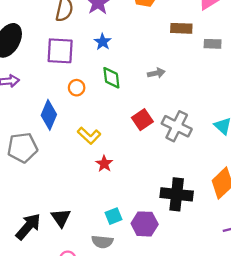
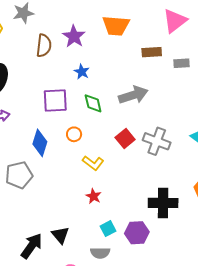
purple square: (60, 51) -> (55, 100), moved
gray arrow: (156, 73) -> (133, 95), size x1.8
orange circle: (77, 88) -> (74, 134), moved
yellow L-shape: (89, 136) -> (93, 163), moved
red star: (104, 164) -> (93, 196), moved

